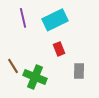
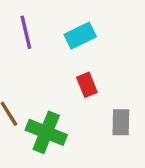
cyan rectangle: (55, 20) -> (80, 36), size x0.7

